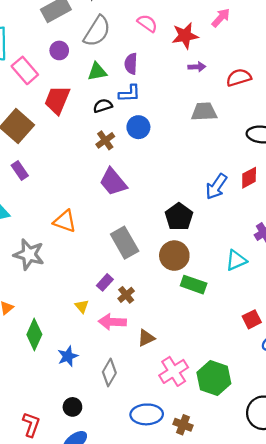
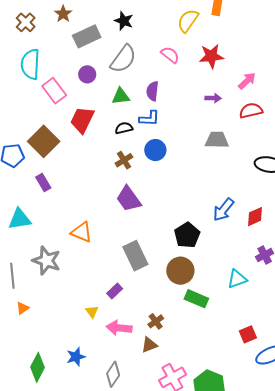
pink arrow: (221, 18) -> (247, 81), moved
red star: (185, 36) -> (211, 56), moved
red diamond: (249, 178) -> (255, 217), moved
brown cross: (126, 295) -> (156, 321), moved
green diamond: (34, 335) -> (38, 367), moved

